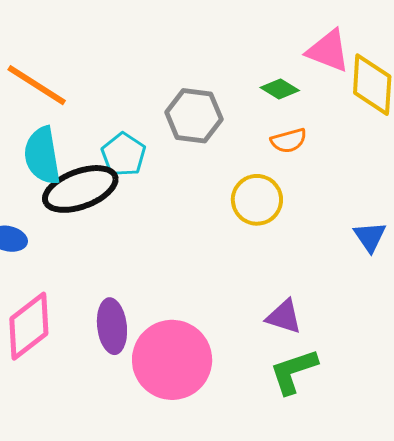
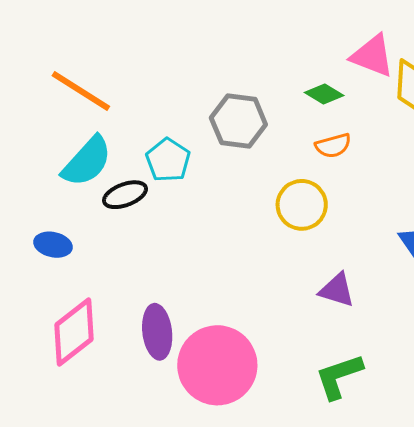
cyan semicircle: (42, 156) -> (87, 161), turned -128
black ellipse: (80, 189) -> (125, 195), size x0.6
purple triangle: (284, 317) -> (337, 290), moved

